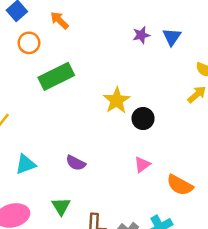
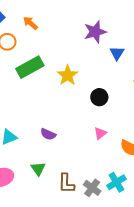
purple star: (141, 35) -> (95, 32), size x1.6
blue triangle: (172, 37) -> (117, 53), moved
yellow star: (117, 100) -> (68, 75), moved

